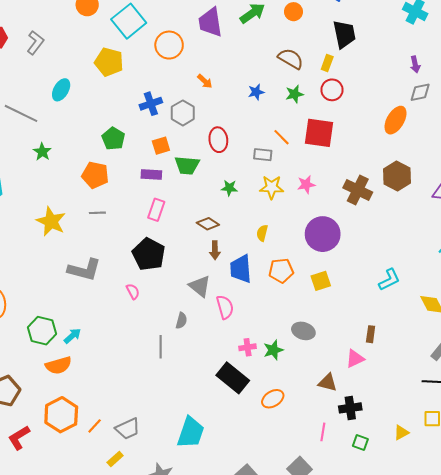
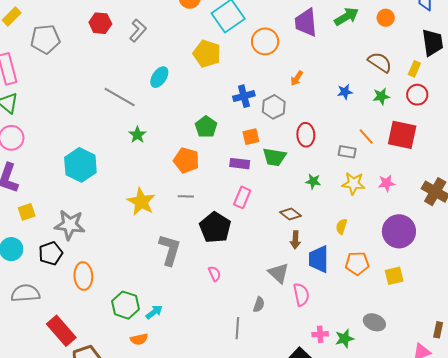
orange arrow: (205, 81) -> (297, 78), turned 77
black pentagon: (149, 254) -> (215, 227), moved
gray L-shape: (84, 270) -> (170, 250), turned -92
orange semicircle: (59, 365) -> (139, 339), size x0.7

